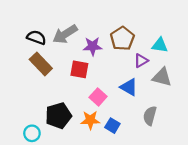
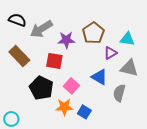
black semicircle: (36, 37) -> (17, 20), moved
black pentagon: (58, 116) -> (41, 88), moved, turned -30
gray semicircle: (150, 116) -> (119, 93), moved

